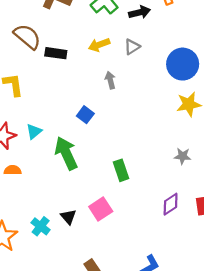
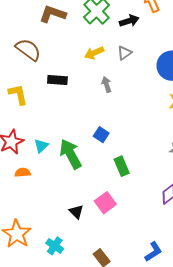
black rectangle: (56, 53) -> (57, 80), moved
blue square: (85, 115) -> (101, 135), moved
cyan triangle: (34, 131) -> (41, 146), moved
cyan cross: (41, 226) -> (55, 246), moved

